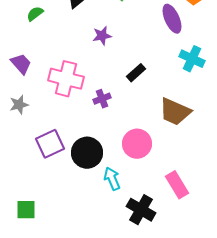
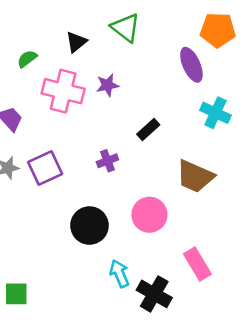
pink cross: (66, 79) -> (63, 91), moved
purple square: (50, 144) -> (45, 168), moved
cyan arrow: (112, 179) -> (119, 274), moved

